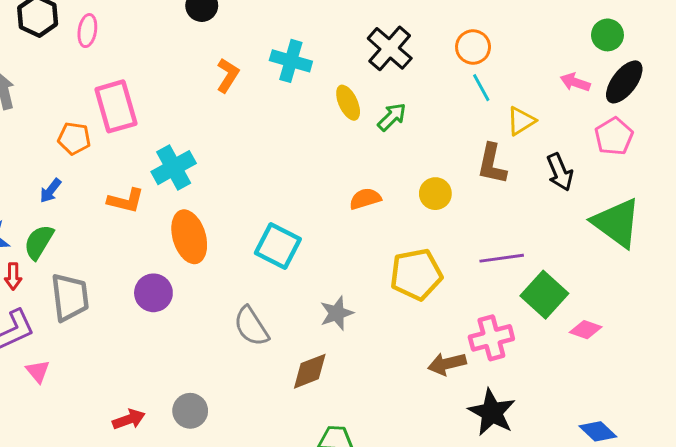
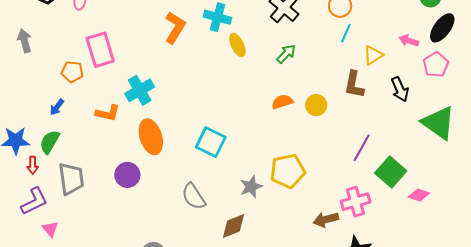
orange L-shape: (228, 75) -> (175, 28), size x1.4
pink arrow: (575, 82) -> (409, 41), moved
cyan line: (481, 88) -> (346, 33), turned 54
yellow ellipse: (348, 103) -> (237, 45), moved
orange semicircle: (365, 199) -> (282, 102), moved
purple line: (502, 258) -> (362, 148), turned -52
yellow pentagon: (416, 274) -> (288, 171), moved

